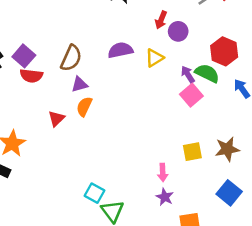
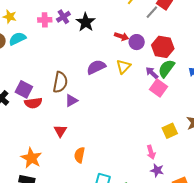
red arrow: (161, 20) -> (121, 36), turned -80
red hexagon: (224, 51) -> (163, 47), moved
green semicircle: (207, 73) -> (166, 68), turned -66
orange semicircle: (84, 107) -> (79, 155), moved

